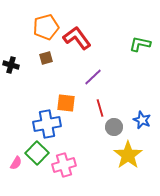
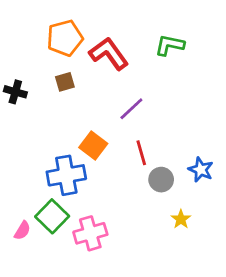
green L-shape: (140, 44) -> (170, 45), moved
orange square: (66, 103) -> (93, 146), turned 30
yellow star: (128, 155) -> (181, 219), size x0.5

